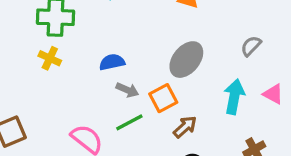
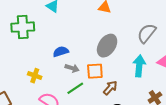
gray semicircle: (251, 46) -> (147, 33), size x1.5
yellow cross: (50, 58) -> (35, 76), moved
orange square: (163, 98) -> (95, 71), turned 30

